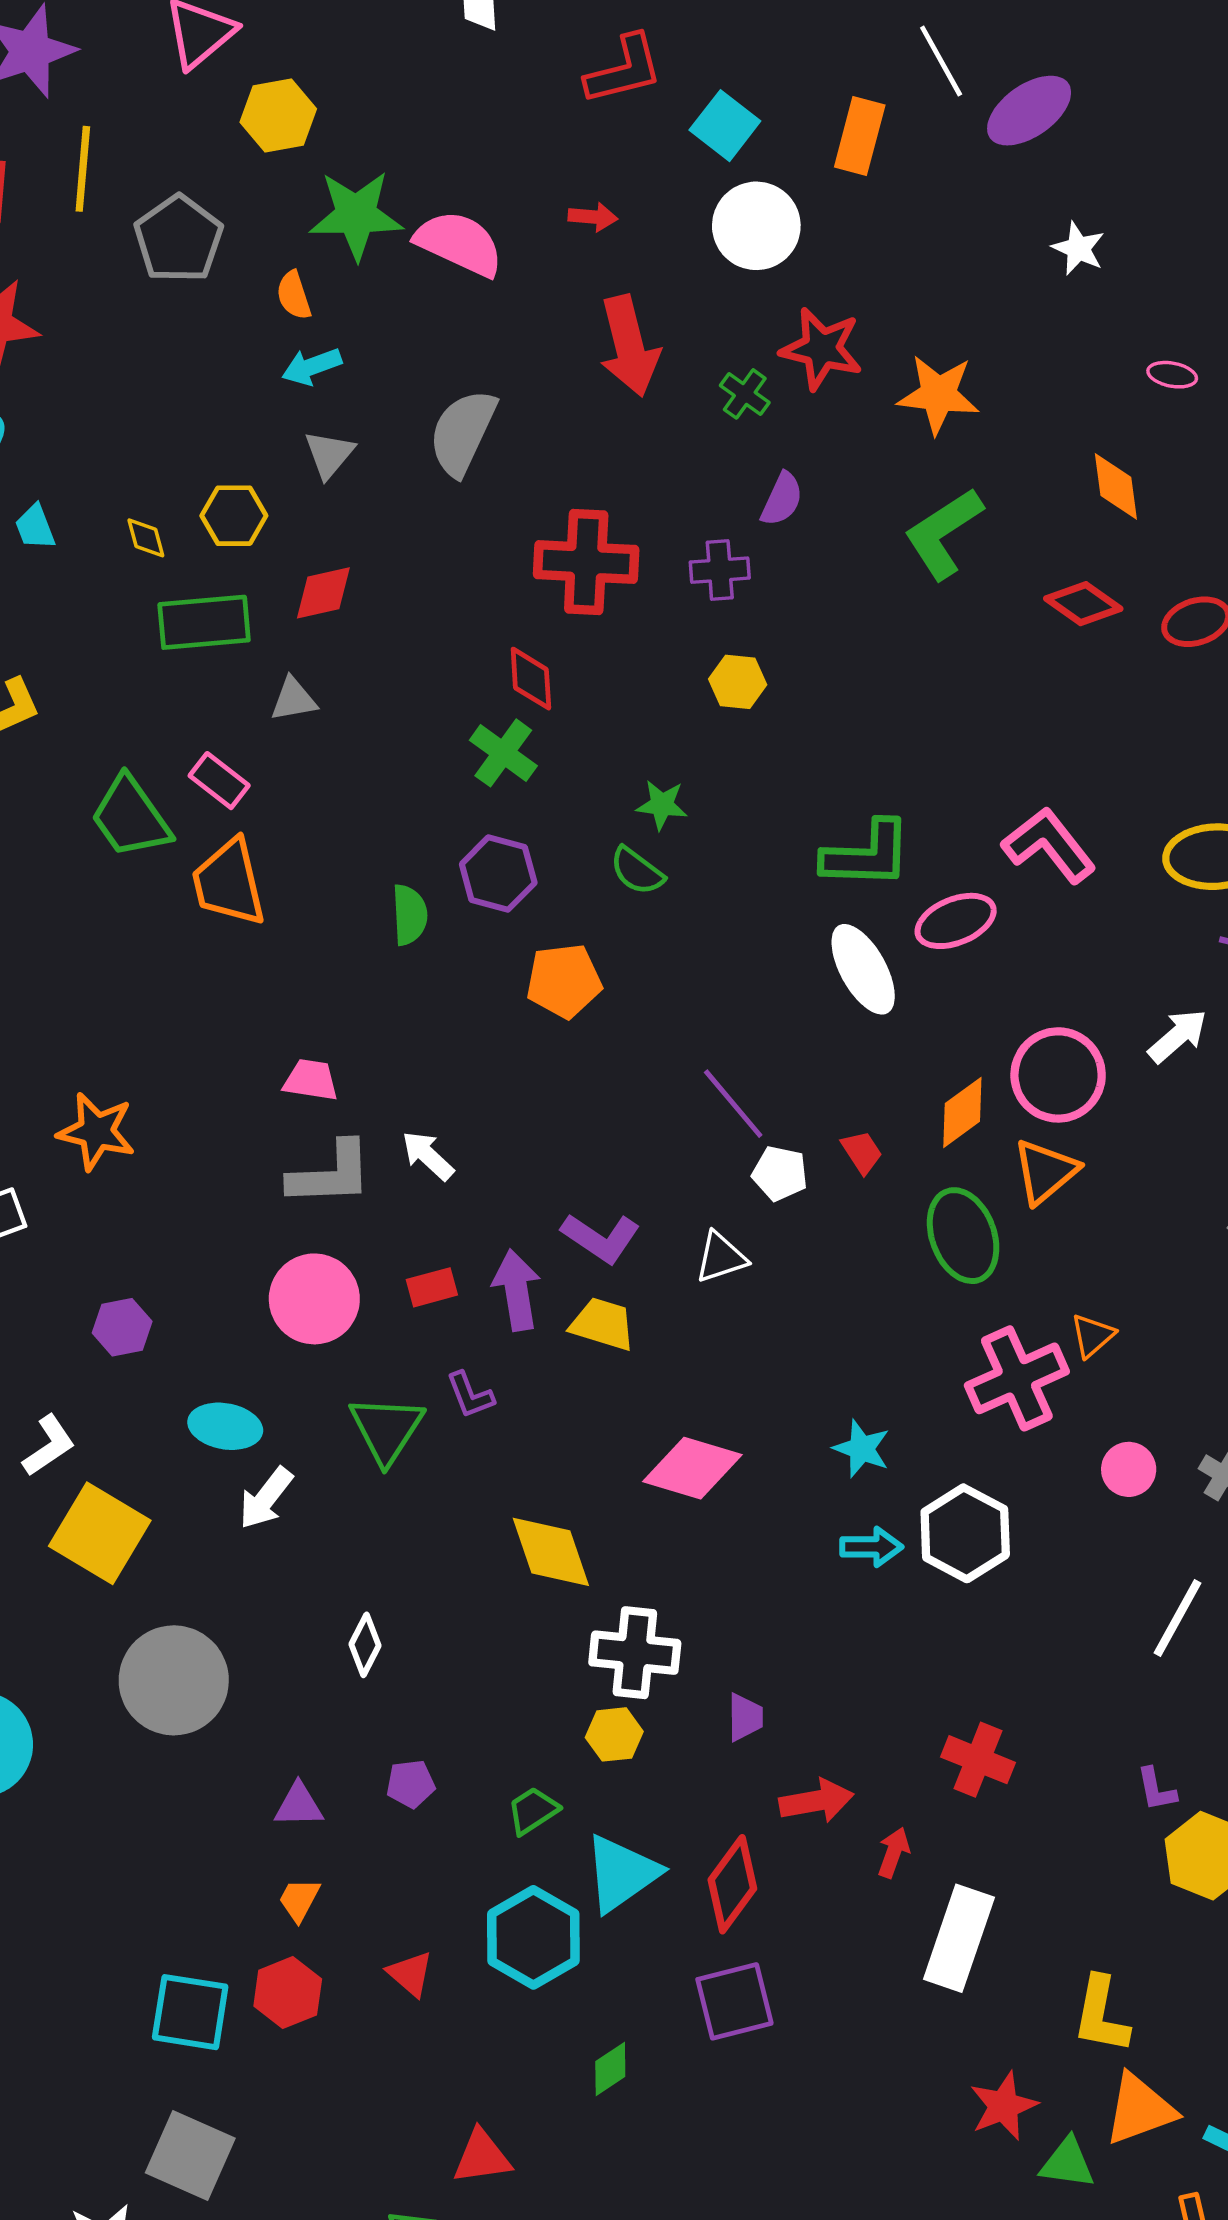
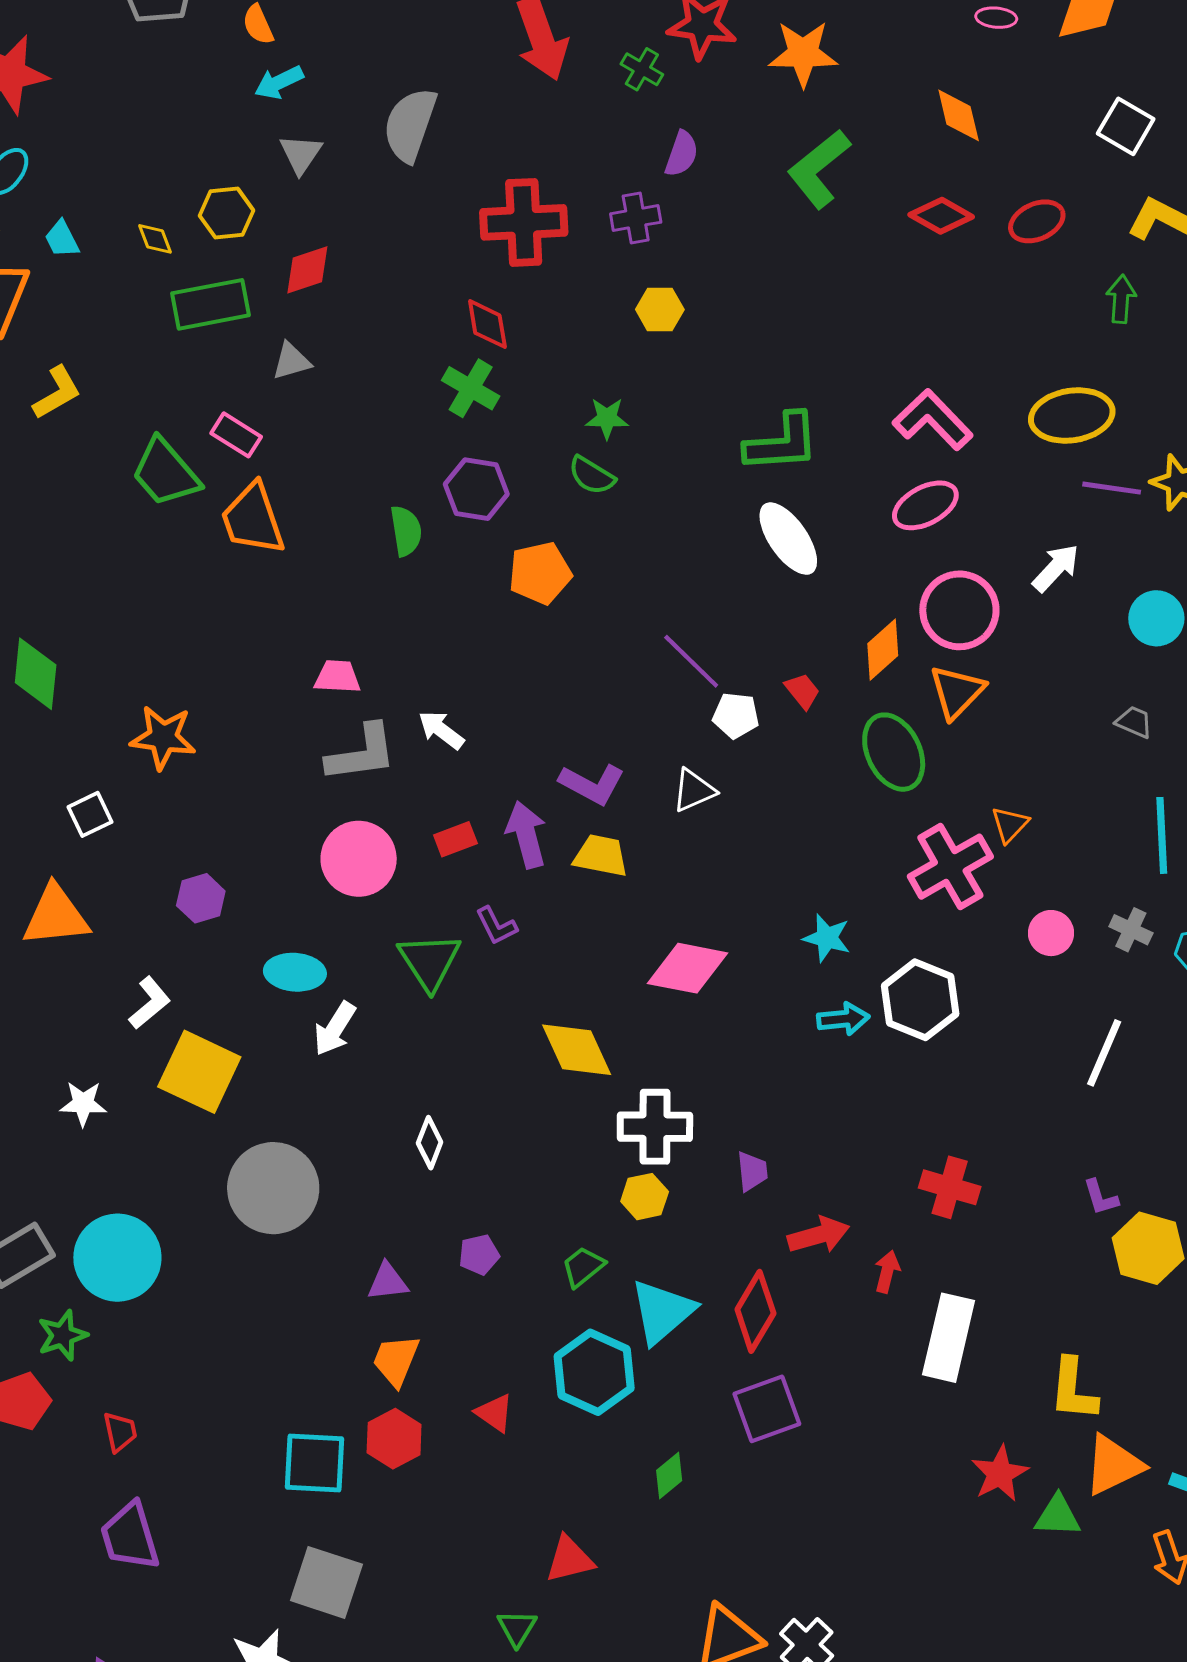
pink ellipse: (956, 921) -> (925, 505), moved
orange trapezoid: (299, 1900) -> (396, 1360), size x1.4

